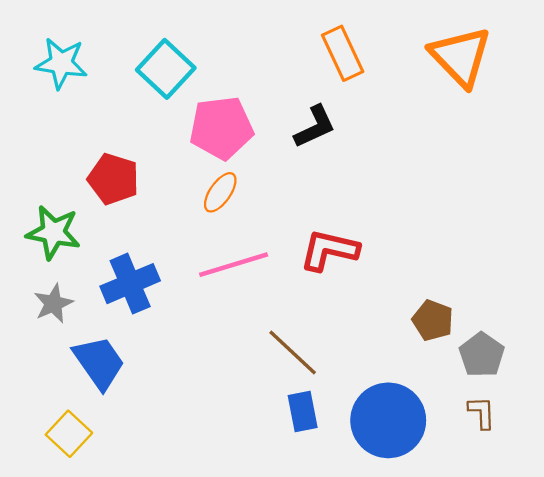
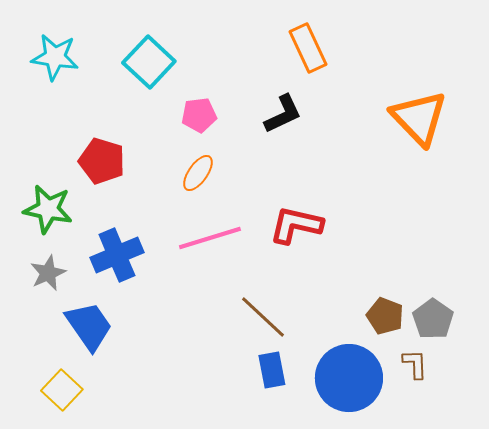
orange triangle: (461, 57) -> (419, 118), moved
pink pentagon: (221, 128) -> (199, 115), size x0.6
brown pentagon: (433, 320) -> (385, 316), moved
brown L-shape: (482, 413) -> (415, 364), moved

